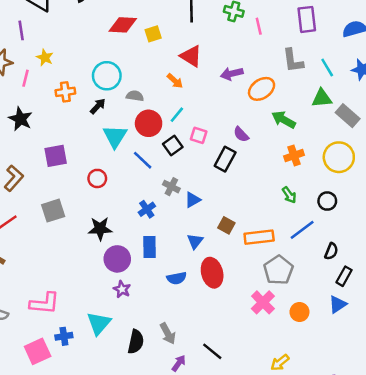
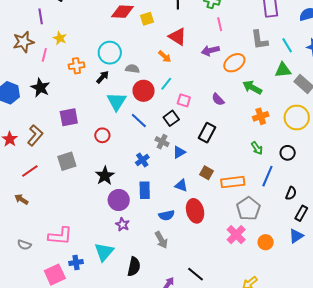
pink line: (259, 26) -> (220, 24), moved
black square: (173, 146) -> (171, 118), moved
black rectangle: (225, 159) -> (207, 133), moved
black star: (100, 229) -> (105, 176), turned -30
blue line: (302, 230) -> (267, 176), turned -30
blue triangle: (195, 241) -> (181, 186), turned -48
gray arrow: (168, 333) -> (161, 240), moved

